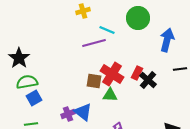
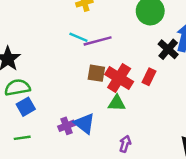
cyan line: (107, 30) -> (78, 37), moved
black cross: (148, 80) -> (168, 49), moved
brown square: (94, 81) -> (96, 73), moved

